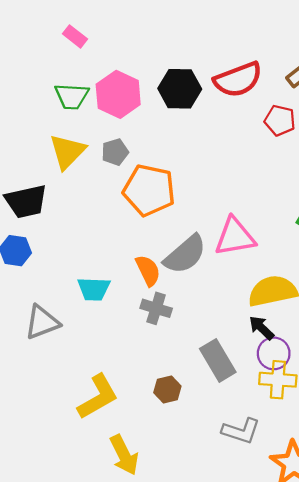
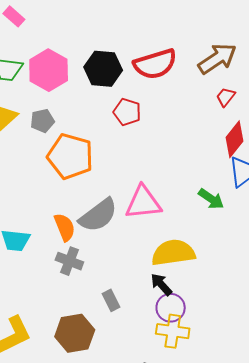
red pentagon: (280, 120) -> (127, 112), moved
gray rectangle: (218, 360) -> (111, 300), moved, size x0.6
brown hexagon: (167, 389) -> (75, 333), size x1.6

